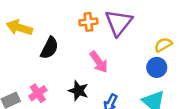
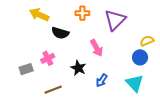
orange cross: (88, 22) -> (82, 13), moved
black semicircle: (49, 48) -> (60, 33), turned 72
pink cross: (38, 93) -> (48, 58), moved

